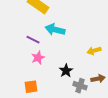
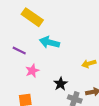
purple line: (33, 40) -> (19, 51), moved

